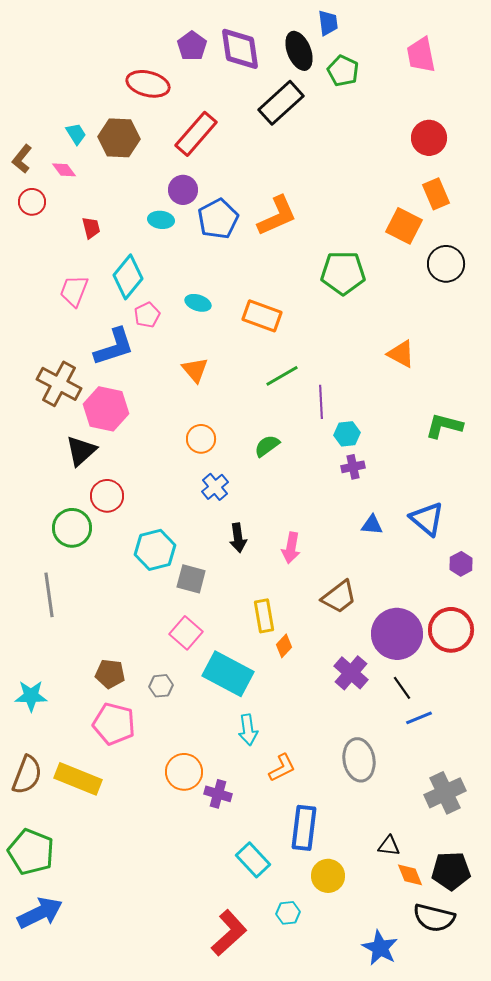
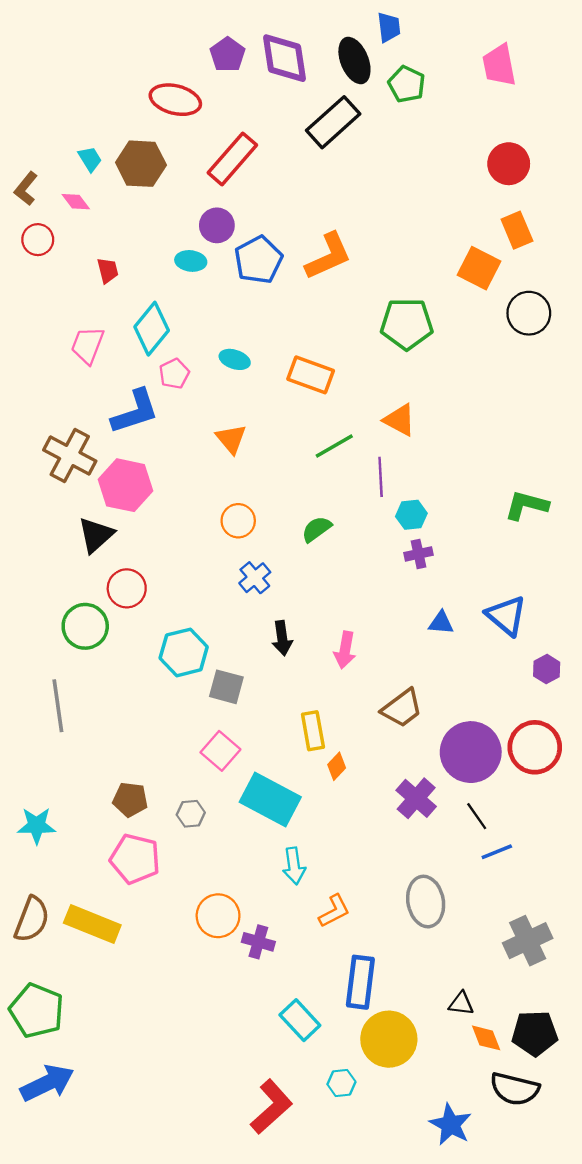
orange triangle: (401, 354) -> (400, 420), moved
yellow circle: (328, 876) -> (389, 1039), size x1.4

